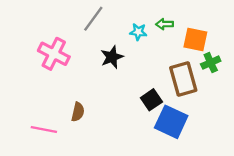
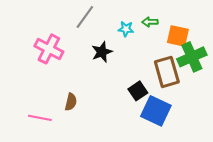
green cross: (211, 63) -> (192, 57), size x1.6

